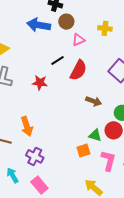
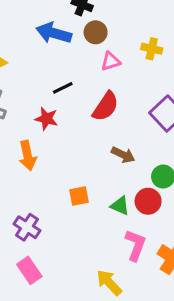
black line: (58, 60) -> (63, 88), moved
orange arrow: (27, 126) -> (28, 155), moved
orange square: (83, 150) -> (79, 196), moved

